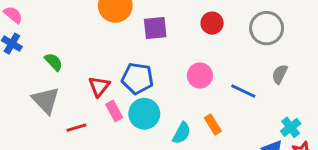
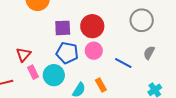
red circle: (212, 23) -> (92, 26), moved, size x1.5
purple square: (155, 28) -> (63, 28), moved
blue pentagon: (137, 78) -> (67, 53), moved

